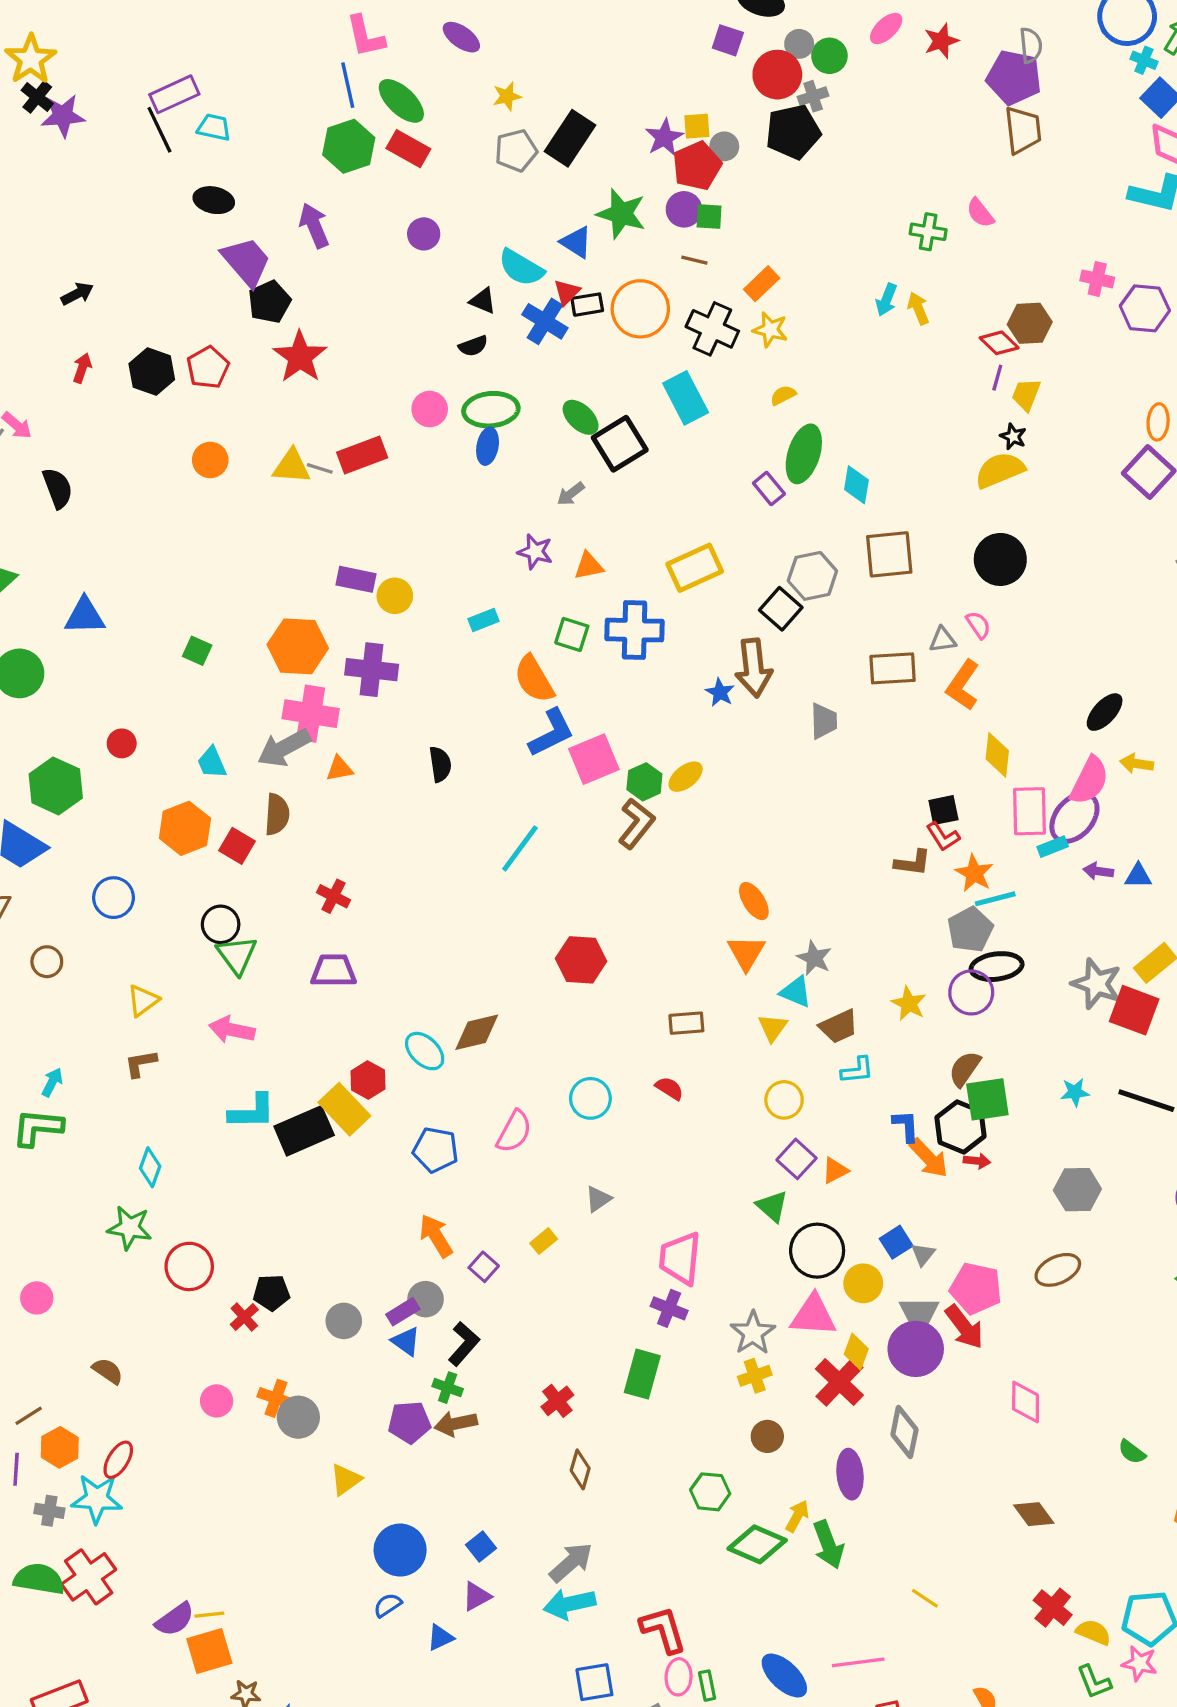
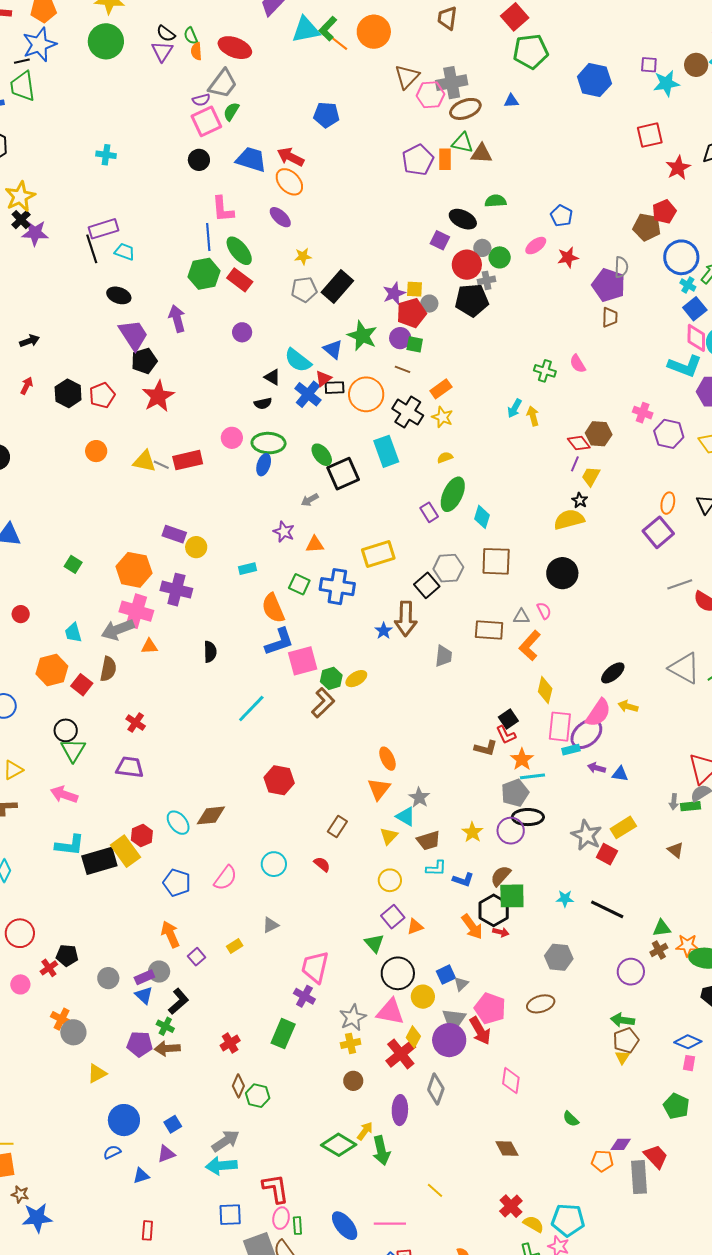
brown trapezoid: (1023, 130) -> (610, 317), size x0.7
black square: (943, 810) -> (508, 719), turned -30
red square: (1134, 1010) -> (607, 854), size x0.7
brown rectangle: (686, 1023) -> (337, 826), turned -60
blue L-shape: (906, 1126) -> (463, 880), moved, turned 105
pink circle: (217, 1401) -> (20, 984), moved
green hexagon: (710, 1492) -> (258, 1096), moved

